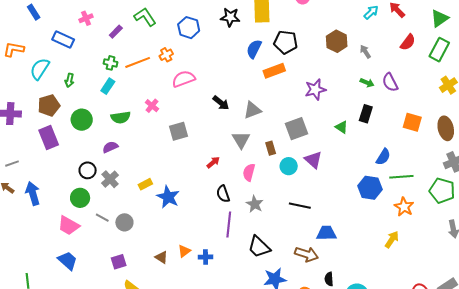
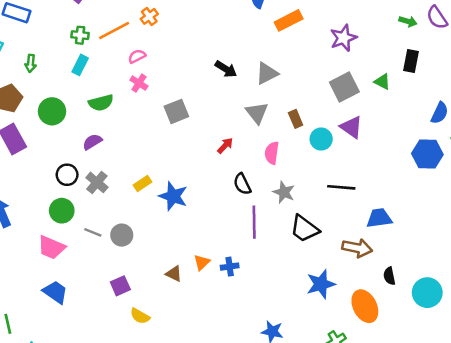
pink semicircle: (184, 79) -> (137, 56), moved, size x0.6
gray square: (297, 129) -> (344, 87), moved
black trapezoid: (259, 247) -> (305, 229), moved

